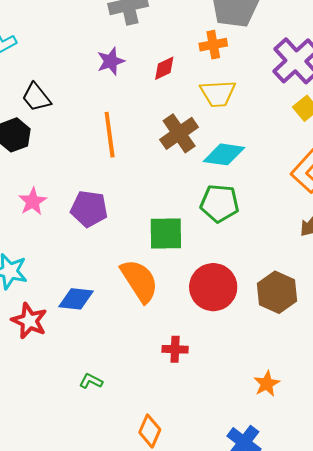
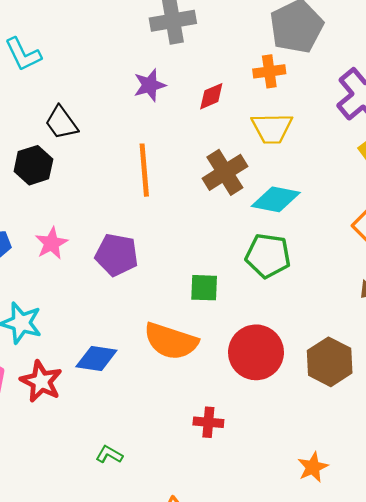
green square: (166, 234) -> (204, 288), size x0.7
orange semicircle: (139, 281) -> (171, 341), turned 138

